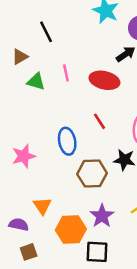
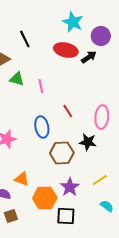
pink line: (66, 73) -> (41, 86), moved
red ellipse: (104, 80) -> (66, 50), moved
orange triangle: (42, 206) -> (22, 179), turned -35

